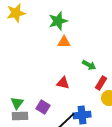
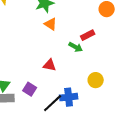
orange triangle: (64, 42) -> (51, 24), turned 32
red rectangle: (101, 83) -> (88, 35), moved, turned 32

